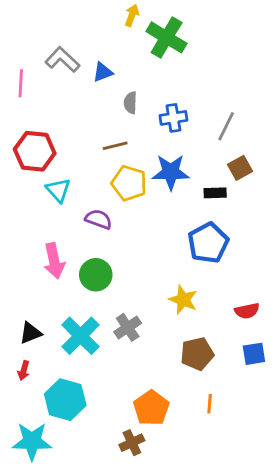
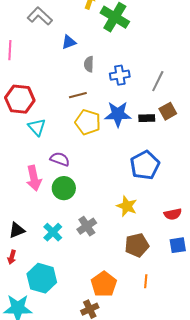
gray L-shape: (62, 60) -> (40, 16), moved
black rectangle: (215, 193) -> (147, 118), moved
purple semicircle: (99, 219) -> (60, 159), moved
cyan cross: (80, 336) -> (53, 232), size x0.7

